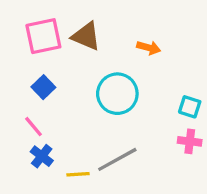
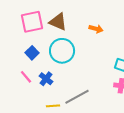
cyan circle: (117, 94) -> (62, 51), moved
blue cross: (42, 156) -> (46, 79), moved

